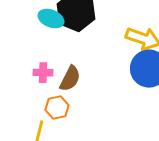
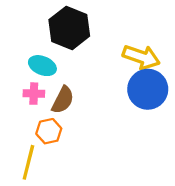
cyan ellipse: (51, 19) -> (42, 66), moved

